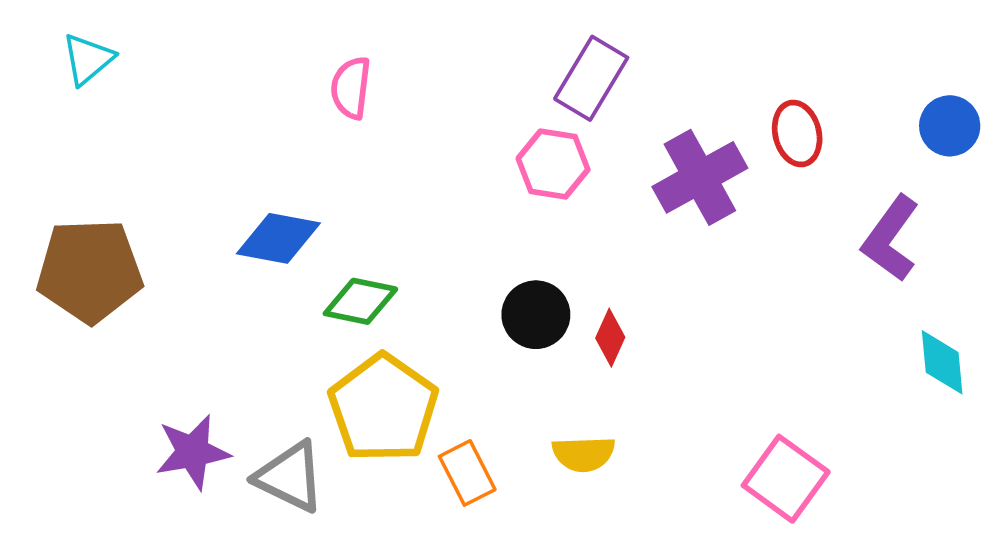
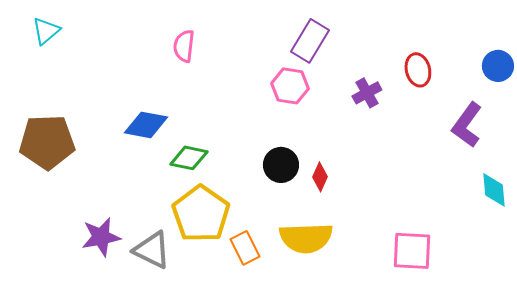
purple cross: (700, 177) -> (367, 93), size x0.6
yellow semicircle: (584, 454) -> (306, 238), size x1.6
pink square: (786, 479) -> (412, 251), turned -33

